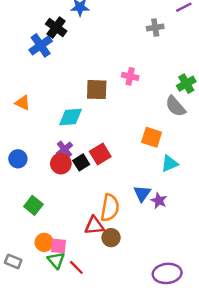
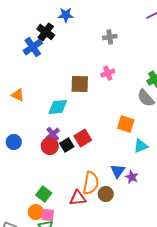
gray cross: (155, 28) -> (110, 37), moved
pink cross: (130, 76) -> (108, 73), turned -32
green square: (33, 205) -> (44, 194), moved
brown circle: (111, 238) -> (106, 194), moved

